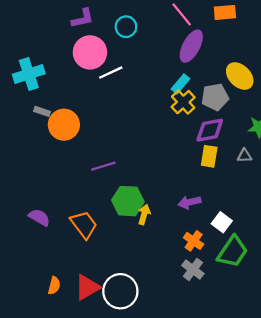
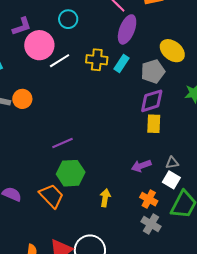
purple L-shape: (83, 18) -> (22, 26), moved
yellow cross: (183, 102) -> (97, 60), moved, turned -35
orange circle: (64, 125) -> (22, 99), moved, size x0.7
gray triangle: (244, 156) -> (172, 163), moved
green hexagon: (128, 201) -> (71, 173), moved
yellow arrow: (144, 214) -> (105, 198), moved

